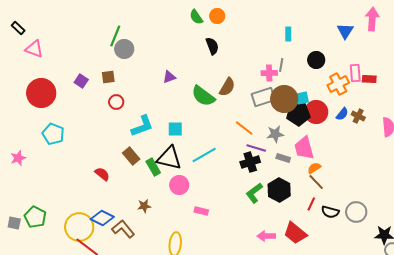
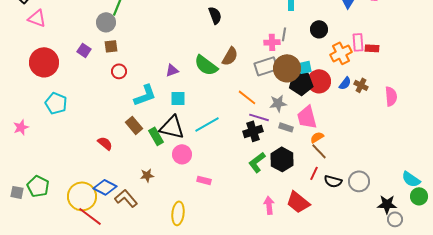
gray circle: (124, 49) -> (106, 22), moved
purple triangle: (169, 77) -> (172, 70), moved
pink arrow: (266, 236) -> (269, 205), turned 84

